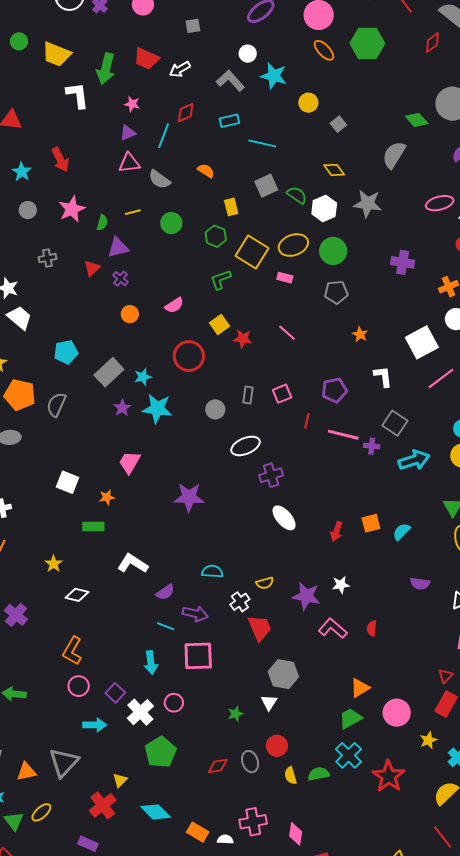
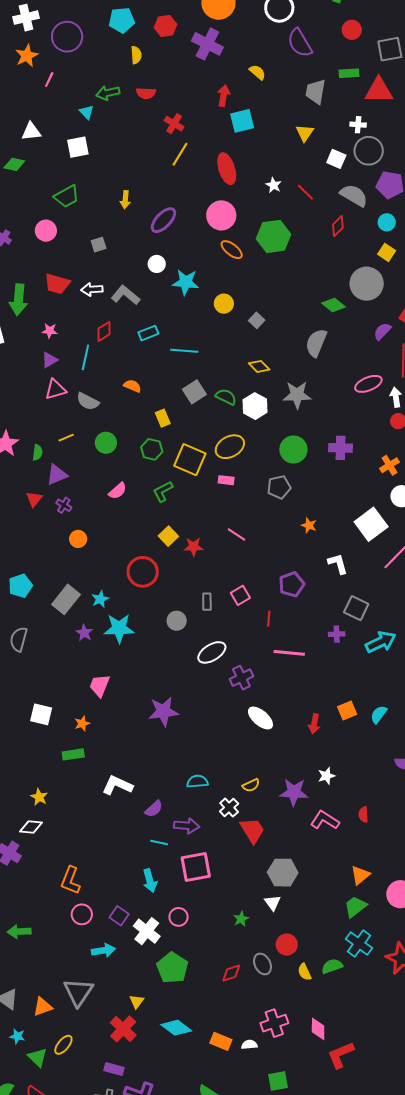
white arrow: (180, 69) -> (92, 289), turned 35
gray L-shape: (230, 81) -> (126, 295), moved
green circle: (333, 251) -> (293, 450), moved
pink semicircle: (174, 305) -> (118, 491), moved
pink line: (343, 435) -> (289, 653), moved
white diamond: (77, 595) -> (31, 827), moved

